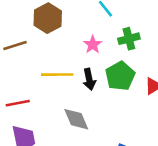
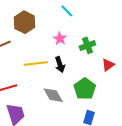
green cross: (129, 39) -> (87, 45), moved
green pentagon: (120, 76) -> (85, 89), moved

